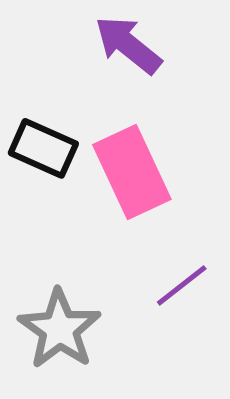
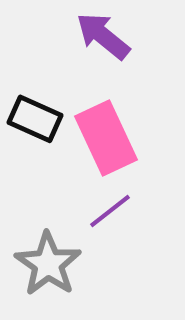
purple line: (182, 285) -> (110, 211), moved

